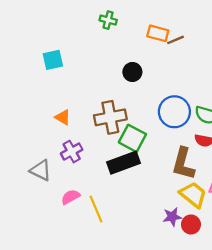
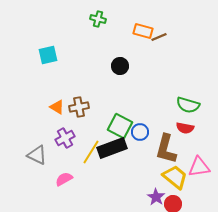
blue circle: (174, 112) -> (140, 132), moved, size x0.6
brown cross: (110, 117) -> (79, 107), moved, size x0.7
yellow line: (96, 209) -> (91, 152), moved, turned 55
purple star: (172, 217) -> (156, 197), turned -30

